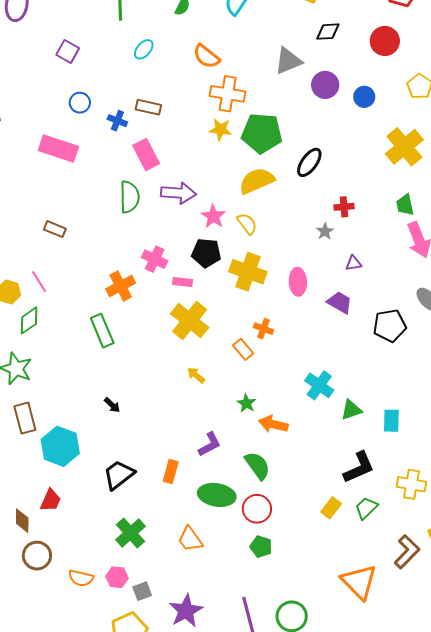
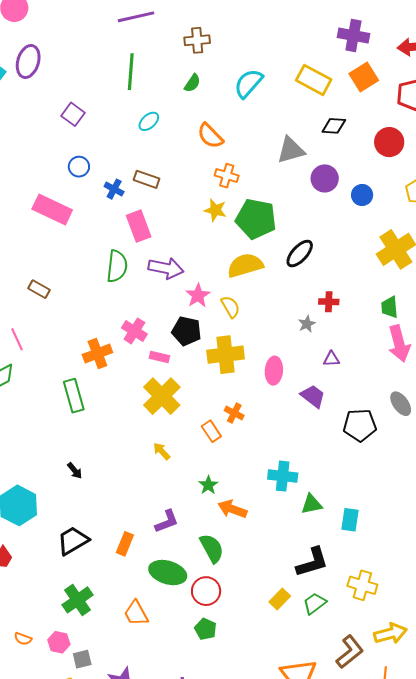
orange cross: (228, 94) -> (227, 176), size x0.7
yellow cross: (248, 272) -> (226, 355), turned -33
cyan cross: (319, 385) -> (283, 476), turned -36
orange semicircle: (81, 578) -> (23, 639), size x0.7

